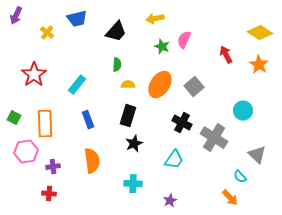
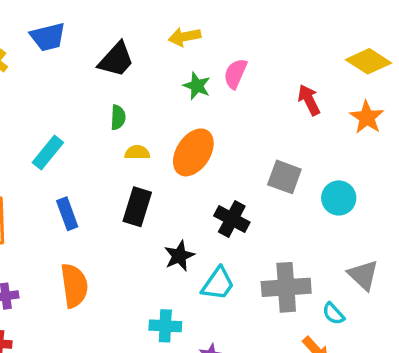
gray square: (194, 87) -> (284, 177), moved, turned -30
gray cross: (214, 138) -> (286, 287), moved, turned -36
black star: (134, 144) -> (179, 256), moved
cyan cross: (133, 184) -> (165, 326), moved

